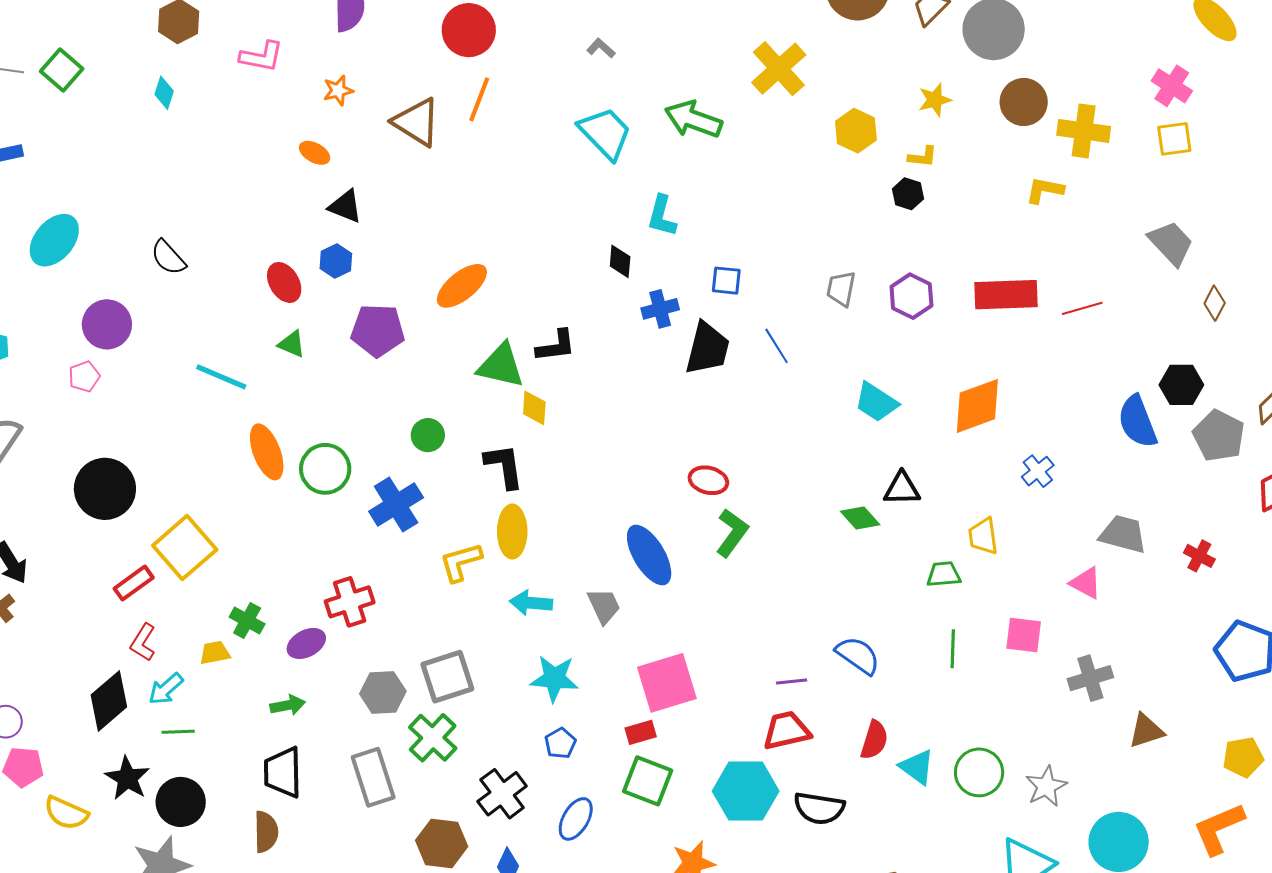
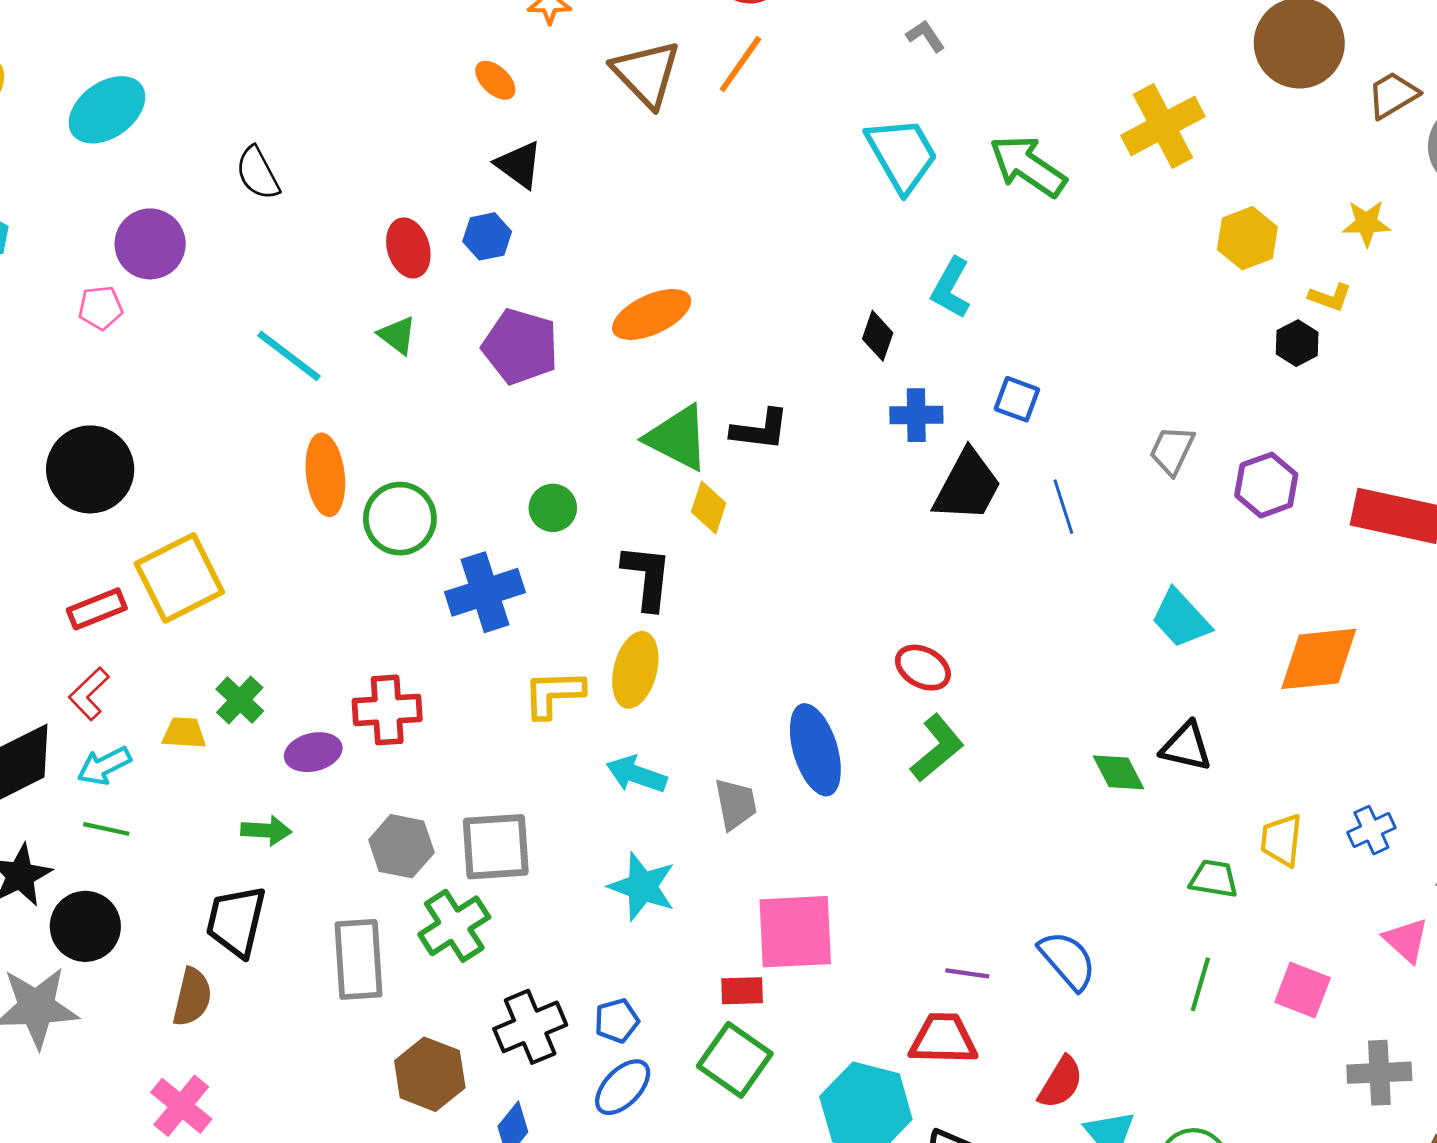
blue cross: (1038, 471) -> (1371, 830), moved
blue pentagon: (560, 743) -> (617, 1021), moved

